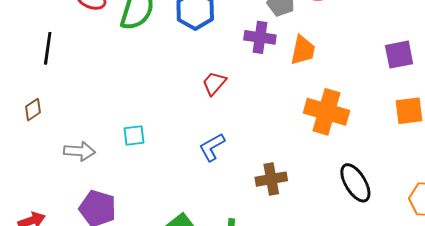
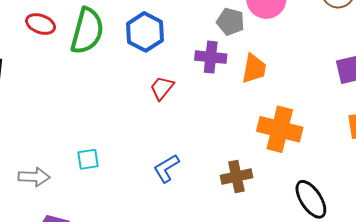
red trapezoid: (214, 83) -> (162, 88), moved
brown cross: (271, 179) -> (236, 177), moved

